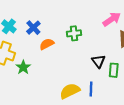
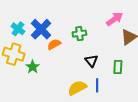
blue cross: (33, 28) -> (41, 29), size x1.5
black triangle: (98, 61) -> (91, 61), moved

